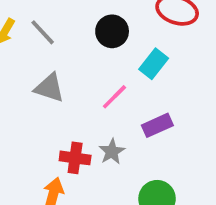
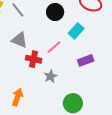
purple rectangle: (157, 125) -> (86, 60), moved
red cross: (75, 158) -> (34, 59), moved

